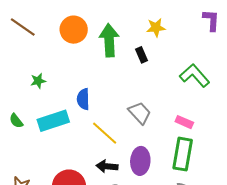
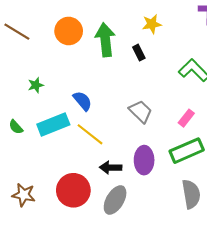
blue semicircle: (83, 99) -> (83, 101), turned 145
pink rectangle: (184, 122) -> (186, 118), turned -72
yellow line: (105, 133) -> (90, 134), moved
green rectangle: (183, 154) -> (187, 151), turned 60

